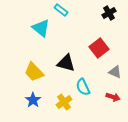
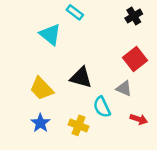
red square: (99, 48) -> (135, 59), moved
gray triangle: (115, 72) -> (124, 89), moved
yellow cross: (64, 102) -> (78, 125), turned -35

